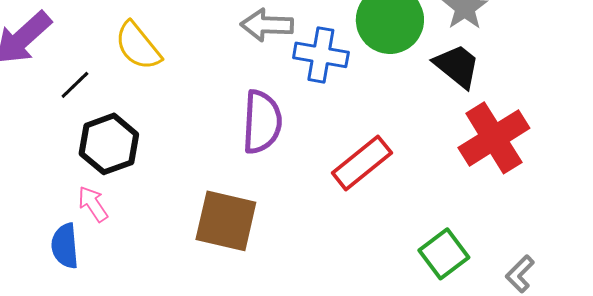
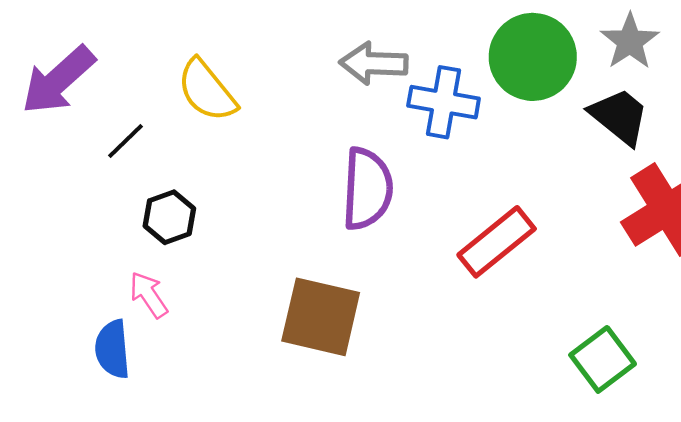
black hexagon: (109, 144) -> (169, 217), size x0.7

